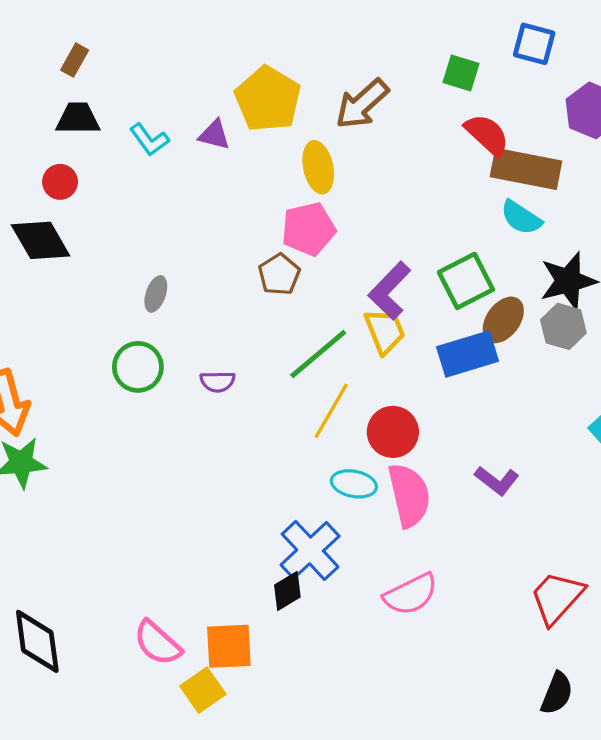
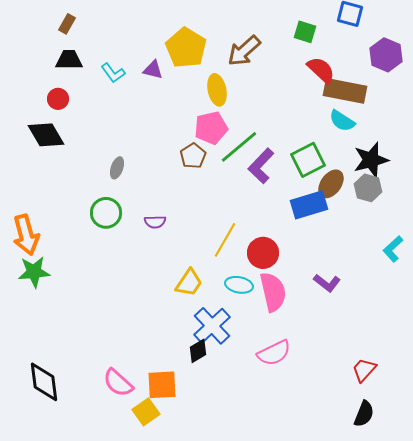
yellow trapezoid: (385, 331) -> (189, 283), moved, turned 56
green line: (318, 354) -> (239, 147), moved
red trapezoid: (557, 598) -> (364, 370), moved, size x0.7

